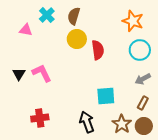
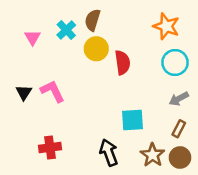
cyan cross: (47, 15) -> (66, 30), moved
pink triangle: (26, 30) -> (32, 38), turned 48

